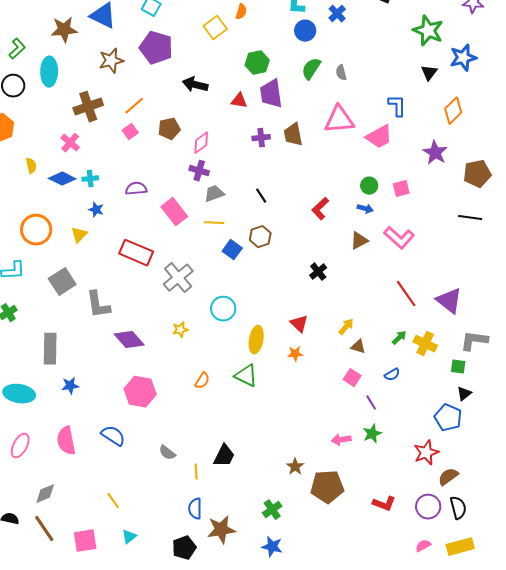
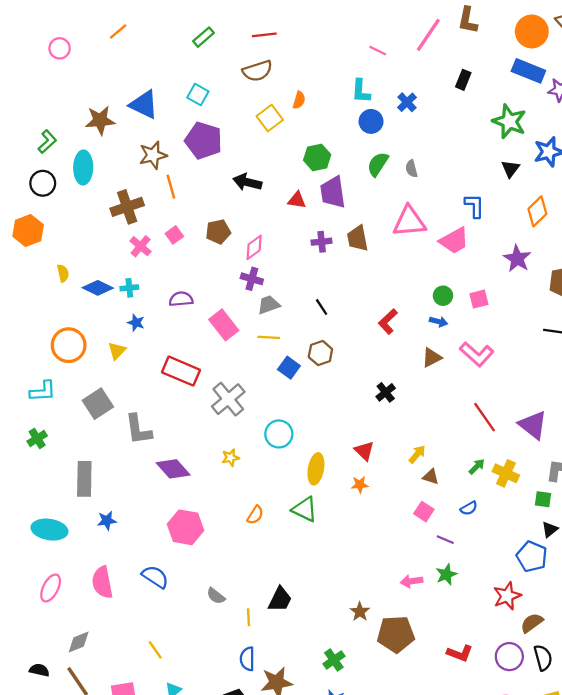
orange line: (134, 106) -> (171, 187), moved, turned -65
pink cross: (70, 143) -> (141, 246), moved
purple line: (371, 403) -> (445, 540), turned -35

